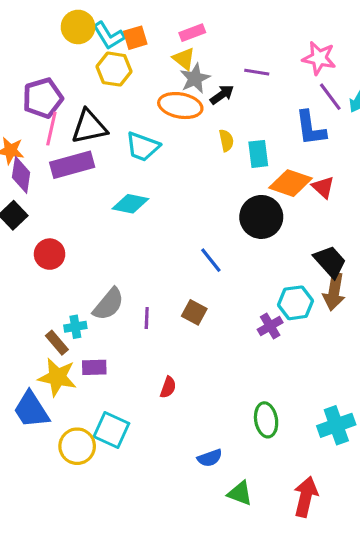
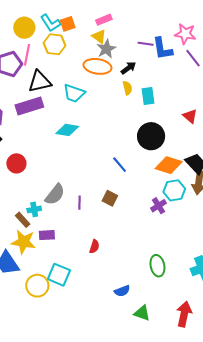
yellow circle: (78, 27) -> (24, 28), moved
black arrow: (222, 95) -> (128, 68), moved
blue L-shape: (311, 128) -> (162, 49), moved
pink line: (51, 129) -> (27, 55), moved
orange diamond: (291, 183) -> (169, 165), moved

